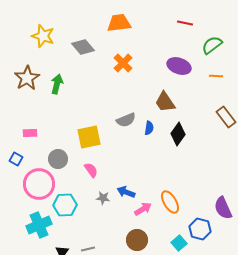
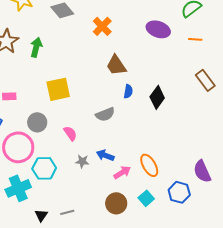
brown trapezoid: (165, 102) -> (116, 65), moved
gray semicircle: (126, 120) -> (105, 114), moved
yellow square: (89, 137) -> (58, 89), moved
cyan square: (179, 243) -> (146, 198), moved

